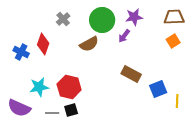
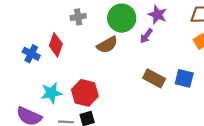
purple star: (134, 17) -> (157, 15), turned 30
gray cross: (63, 19) -> (78, 17), turned 32
blue square: (158, 89) -> (184, 78), moved, turned 36

